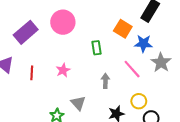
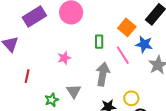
pink line: (132, 69) -> (123, 55), moved
red line: (32, 73) -> (27, 76), moved
gray arrow: (105, 81) -> (103, 74), size x1.6

